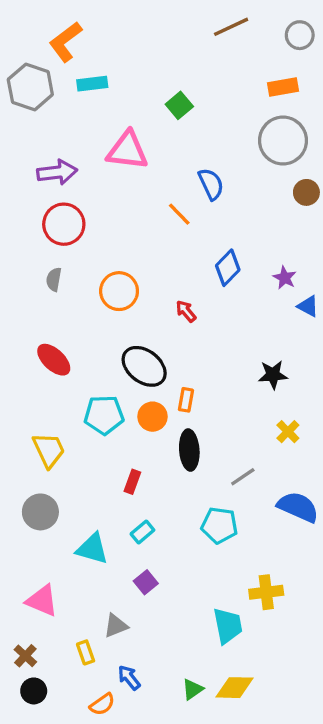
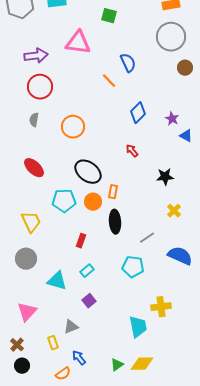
green square: (179, 105) -> (109, 16), turned -35
red arrow: (186, 311) -> (132, 151), moved
pink triangle: (42, 601) -> (27, 312), turned 50

